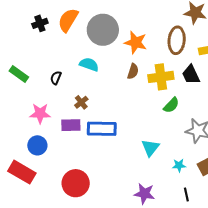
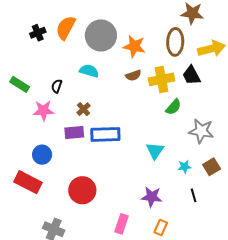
brown semicircle: (133, 71) -> (133, 75), turned 56
pink star: (40, 113) -> (44, 111), moved

